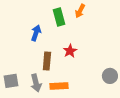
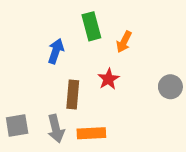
orange arrow: (80, 11) -> (124, 42), moved
gray circle: (110, 76) -> (170, 87), moved

